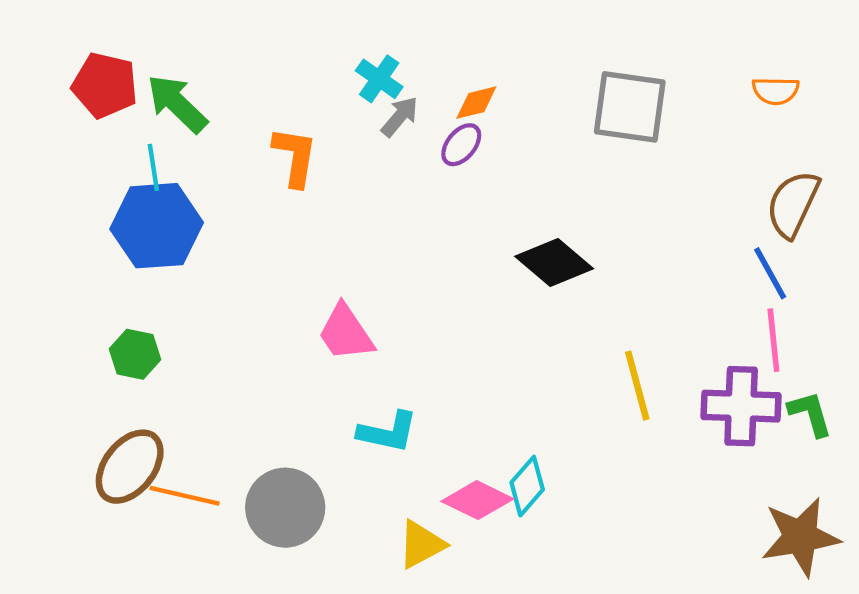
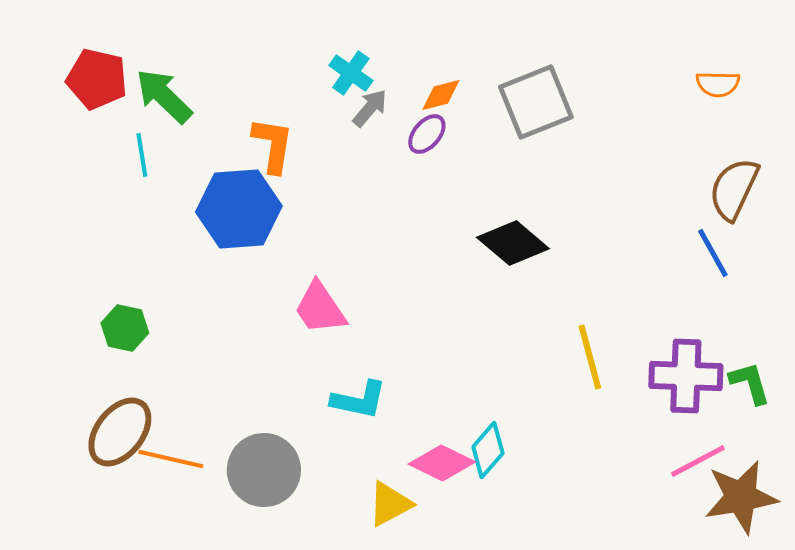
gray square: (630, 107) -> (536, 102), moved, turned -30
blue hexagon: (157, 226) -> (239, 209), moved
pink line: (773, 340) -> (698, 461), moved, turned 68

